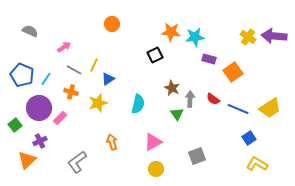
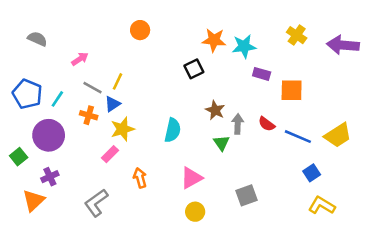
yellow cross: (248, 37) -> (297, 35), moved
orange square: (233, 72) -> (292, 90), turned 36
blue triangle: (108, 79) -> (112, 104), moved
pink rectangle: (60, 118) -> (110, 154), moved

